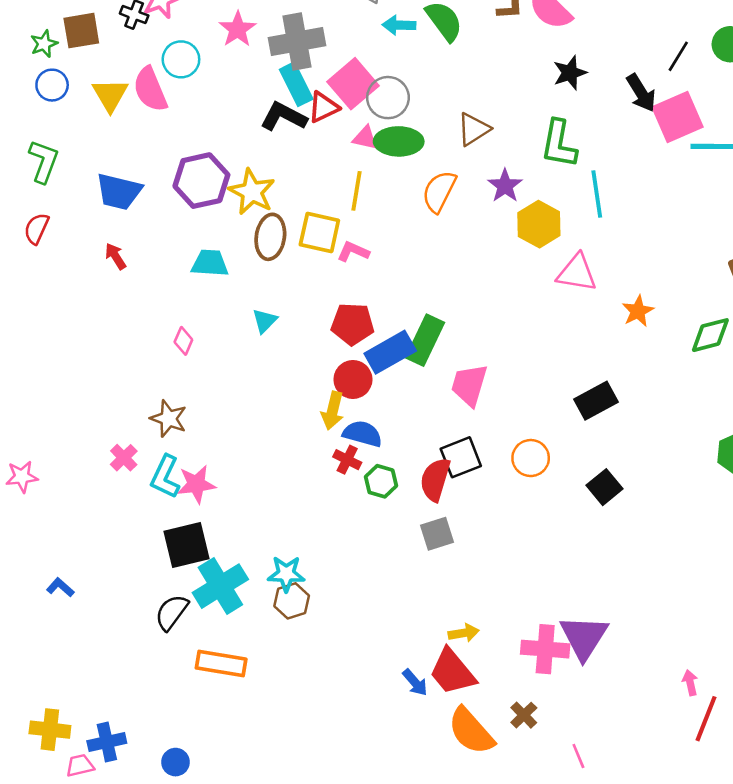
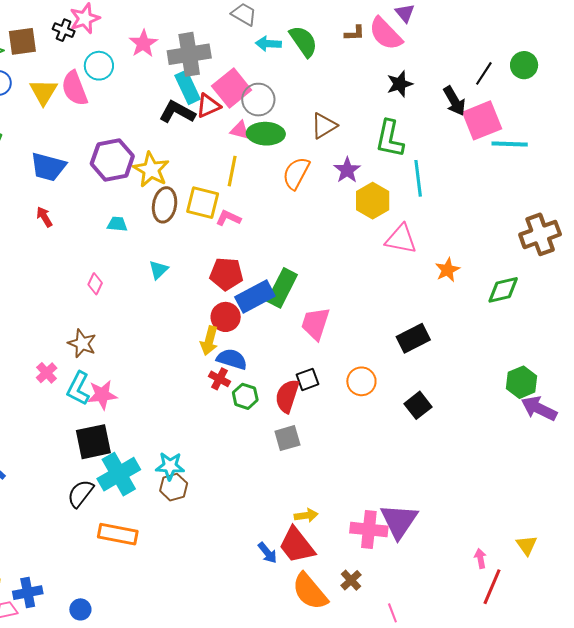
cyan trapezoid: (210, 263) -> (117, 224), size x0.7
black square: (461, 457) -> (307, 379), size x0.7

